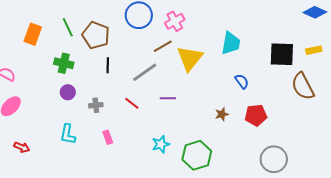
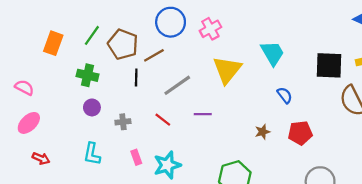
green line: (68, 27) -> (92, 35), turned 60
cyan trapezoid: (231, 43) -> (272, 53), turned -40
brown line: (163, 46) -> (154, 55), moved
cyan star: (161, 144) -> (167, 165), moved, size x1.4
red arrow: (22, 147) -> (41, 158), moved

